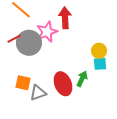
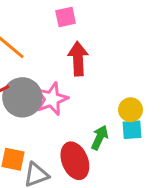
pink star: (47, 32) -> (52, 99), moved
green arrow: (82, 79) -> (100, 138), moved

